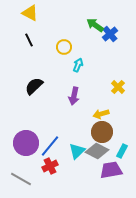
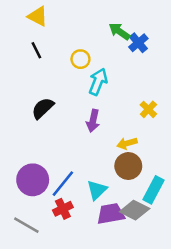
cyan arrow: (78, 65) -> (98, 82), size x1.5
gray diamond: (97, 151) -> (135, 210), moved
cyan rectangle: (122, 151) -> (153, 190), size x1.5
purple trapezoid: (111, 170) -> (111, 214), moved

